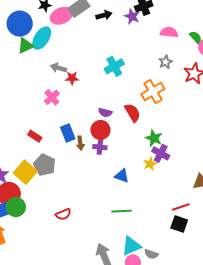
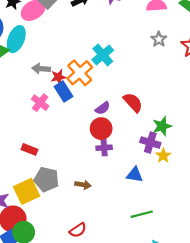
orange cross: (153, 91) -> (80, 73), moved
purple semicircle: (105, 112) -> (103, 108), turned -40
blue rectangle: (68, 133) -> (63, 92), moved
green star: (154, 138) -> (162, 126), turned -30
brown arrow: (80, 143) -> (83, 185), moved, turned -64
purple cross: (161, 153) -> (150, 143), moved
yellow square: (25, 172) -> (27, 191), turned 35

